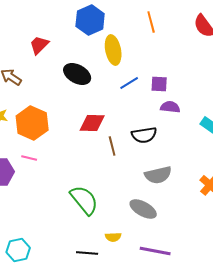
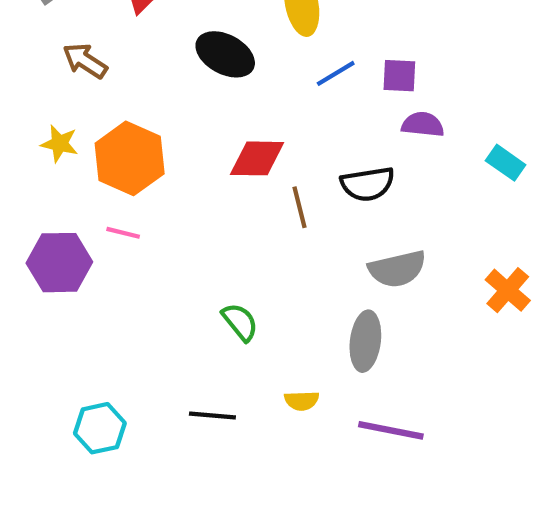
green semicircle: (84, 200) -> (240, 322), size x0.6
gray ellipse: (143, 209) -> (365, 341), turned 68
black line: (87, 253) -> (212, 415), moved

